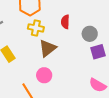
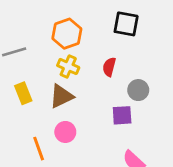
brown triangle: (48, 48) -> (61, 96), moved
purple square: (98, 52) -> (122, 115), moved

